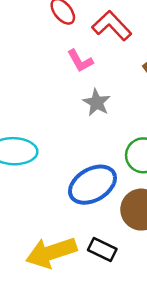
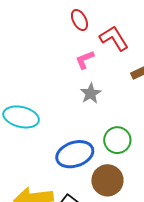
pink L-shape: (80, 61) -> (85, 60), turned 85

